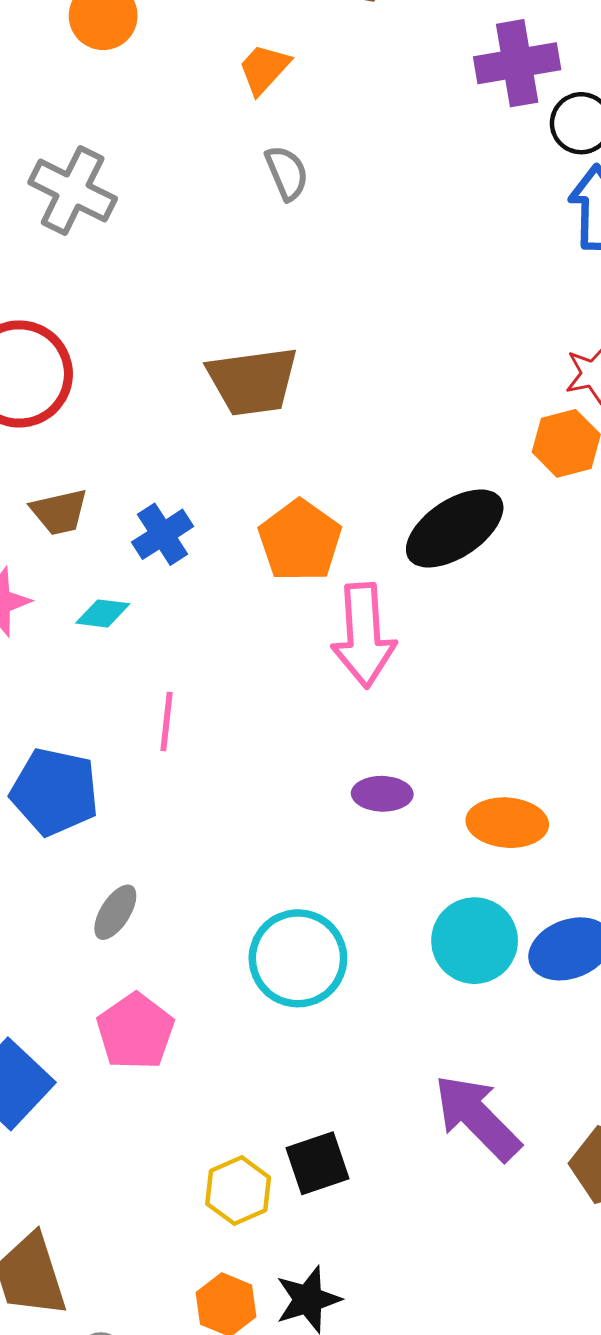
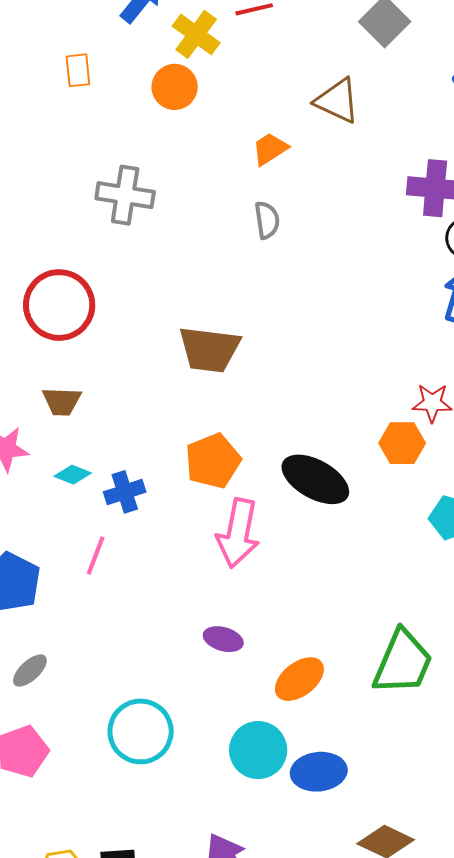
gray cross: (73, 190) -> (125, 195), turned -32
black ellipse: (455, 529) -> (315, 479), turned 48
blue cross: (163, 534) -> (125, 492), moved
orange ellipse: (507, 823) -> (299, 679), turned -57

